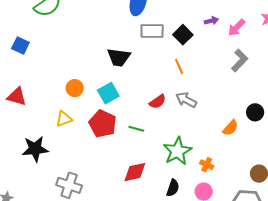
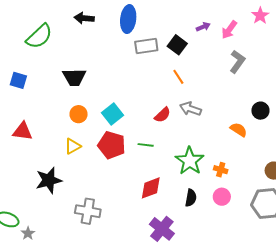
black trapezoid: (119, 57) -> (74, 77), moved
orange semicircle: (230, 128) -> (239, 130), turned -90

